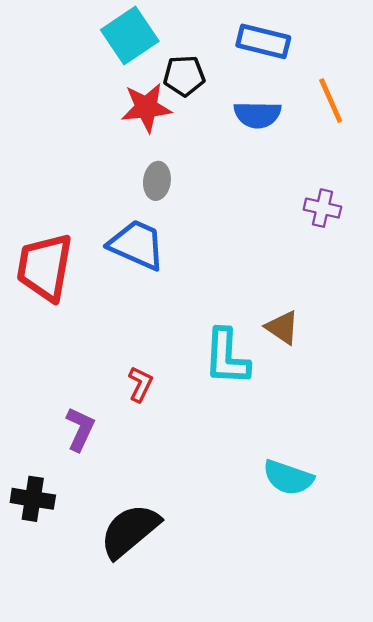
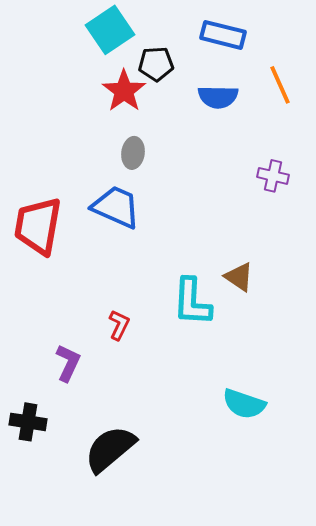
red star: (146, 108) -> (124, 91), turned -30

